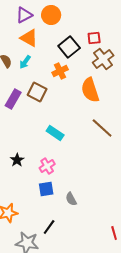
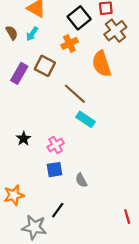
brown line: (102, 128) -> (75, 94), moved
cyan rectangle: (55, 133) -> (85, 119), moved

